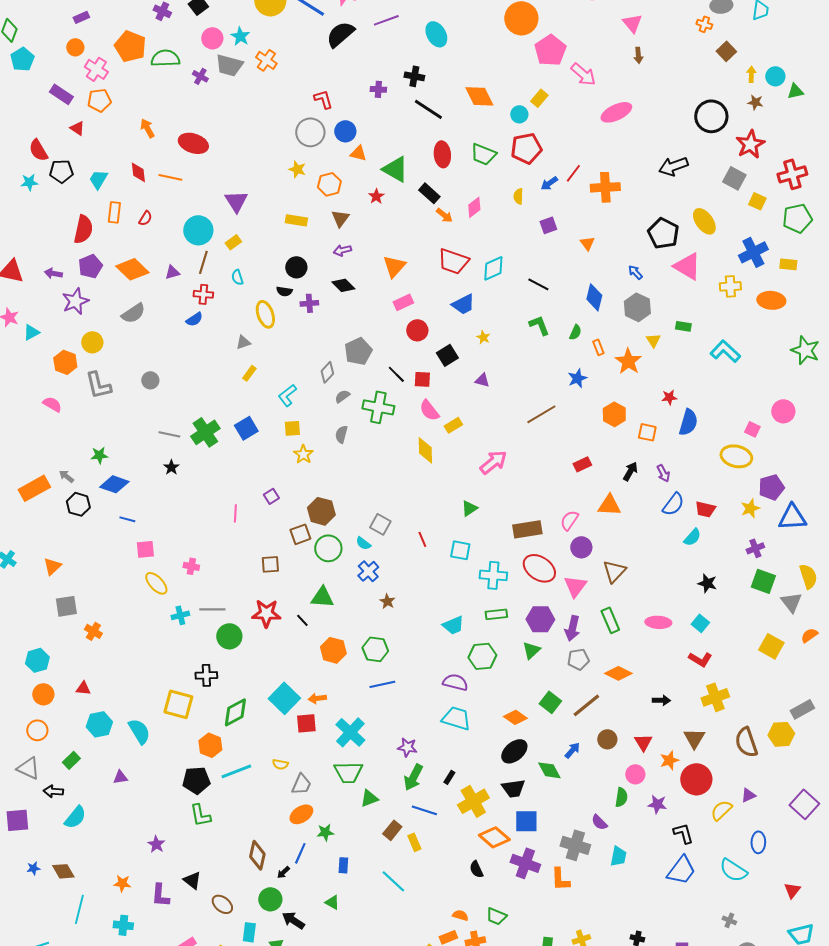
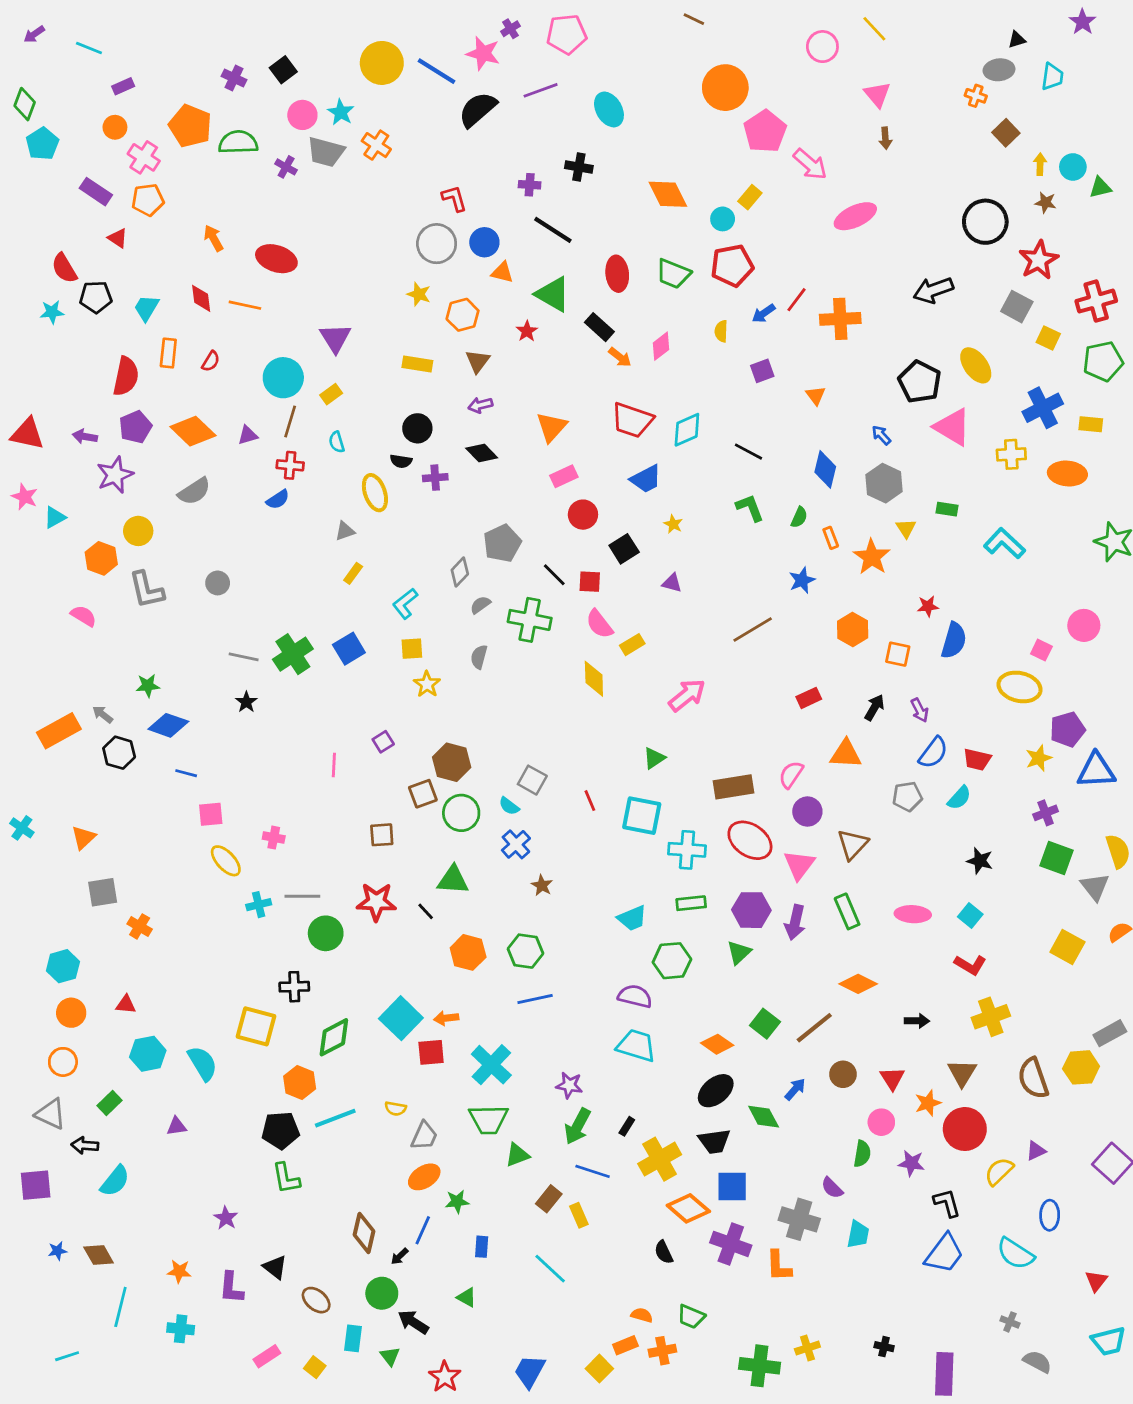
black line: (428, 109) -> (553, 230), moved
cyan square: (460, 550) -> (642, 816), size x1.4
gray pentagon: (578, 659) -> (907, 796), moved

